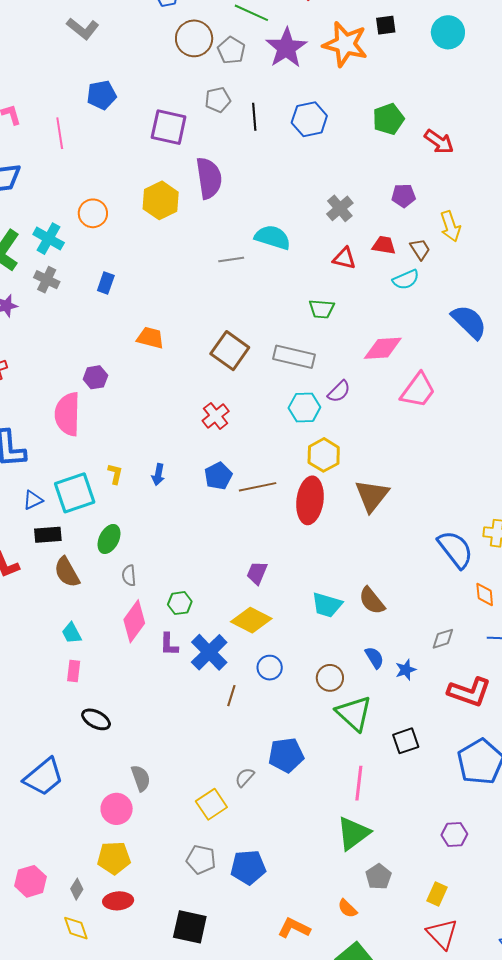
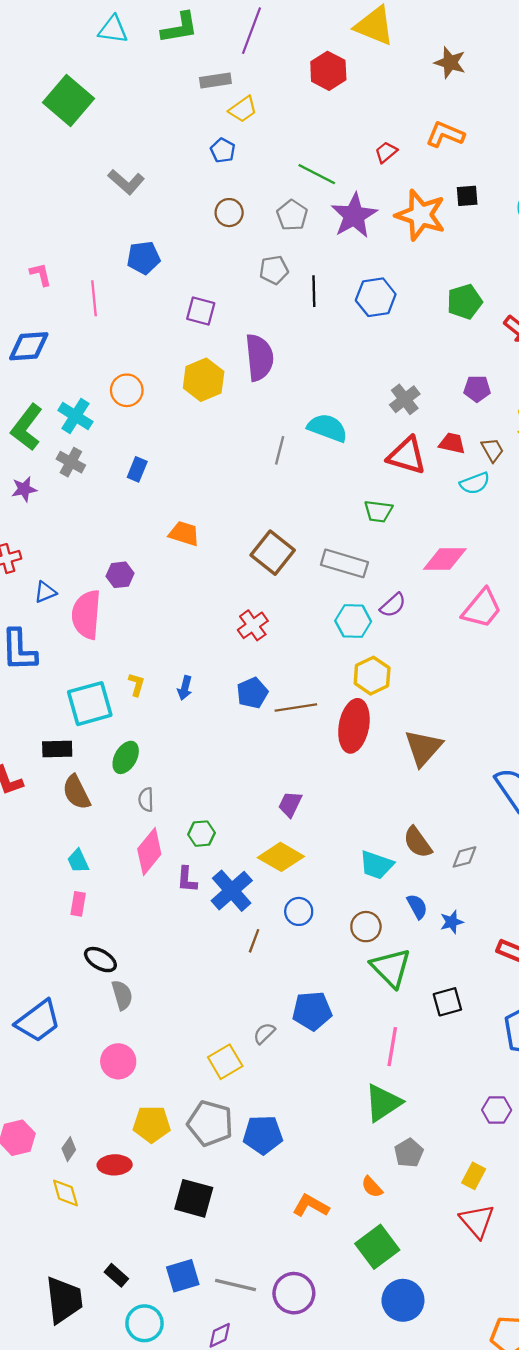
brown circle: (194, 38) -> (229, 213), moved, size x0.7
purple square: (169, 127) -> (201, 311), moved, size x0.7
red triangle: (344, 258) -> (407, 456), size x1.5
gray line: (231, 259) -> (280, 450), turned -70
brown triangle: (372, 496) -> (423, 748), moved
blue triangle: (33, 500) -> (45, 592), moved
cyan trapezoid: (327, 605) -> (376, 865), moved
gray diamond: (443, 639) -> (465, 857), moved
gray semicircle: (141, 778) -> (122, 995), moved
yellow pentagon: (114, 858) -> (152, 1124), moved
gray pentagon: (201, 860) -> (210, 1123), size x1.4

